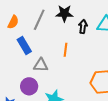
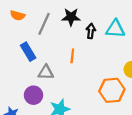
orange semicircle: (13, 22) -> (18, 15), moved, turned 80

